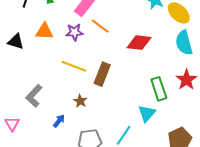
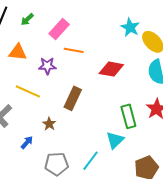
orange line: (100, 26) -> (74, 50), turned -30
purple star: (74, 32) -> (47, 66), moved
yellow line: (74, 66) -> (28, 91), moved

